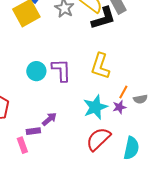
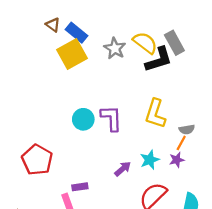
gray semicircle: (140, 99) -> (187, 129), moved
cyan star: (95, 107) -> (150, 160), size x0.7
purple arrow: (49, 119) -> (123, 169), moved

